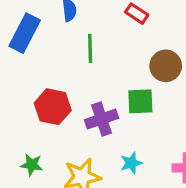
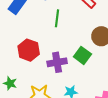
green square: (140, 101) -> (82, 55), turned 30

